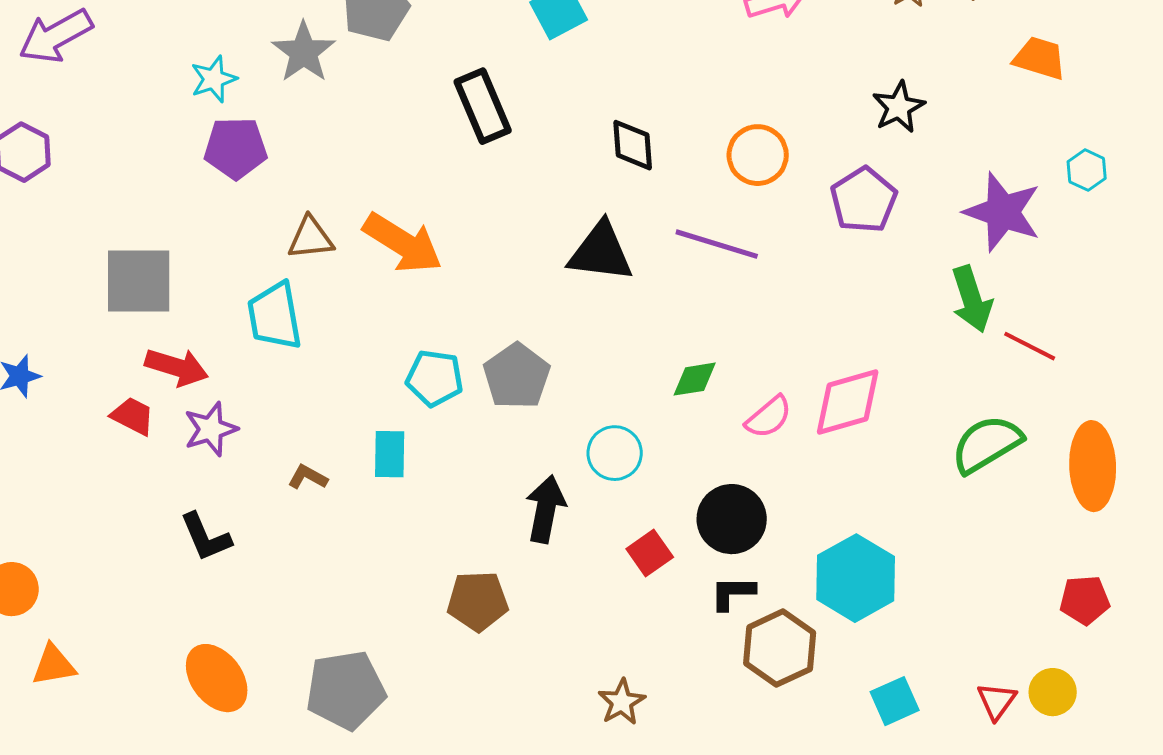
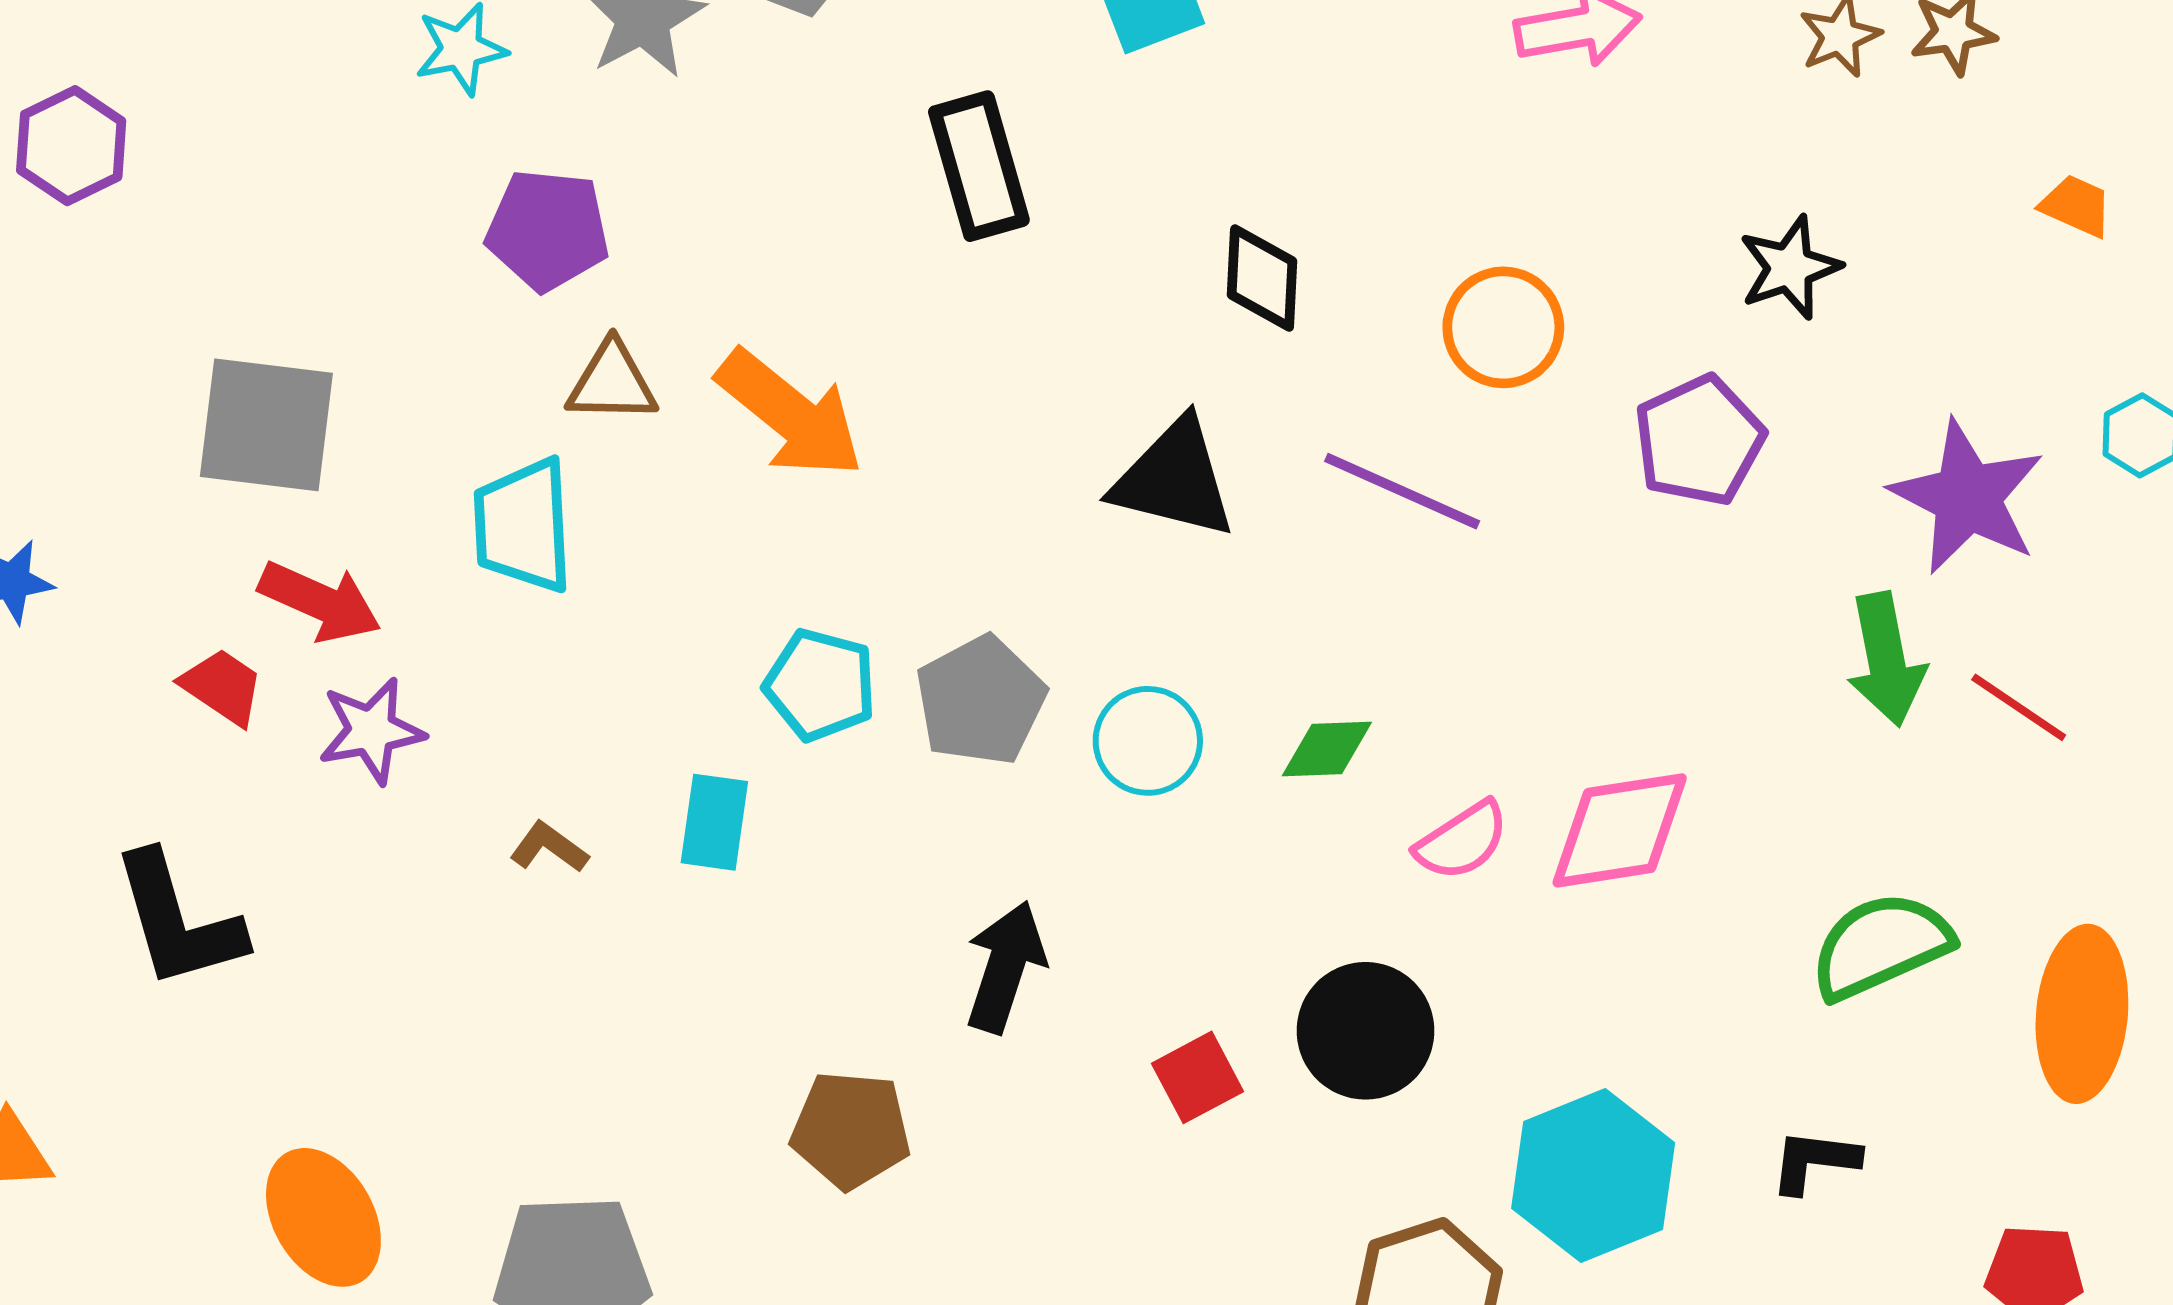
orange trapezoid: (1040, 58) -> (2076, 206), size x0.7
purple pentagon: (236, 148) -> (548, 230), moved
red line: (1030, 346) -> (2019, 707), moved
cyan circle: (615, 453) -> (1148, 741), moved
black L-shape: (206, 537) -> (178, 921), moved, size x1.4
black L-shape: (733, 593) -> (1815, 1161), moved

